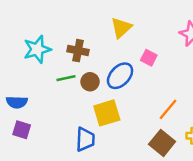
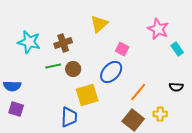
cyan star: (37, 49) -> (29, 42), turned 30
brown cross: (78, 51) -> (63, 43), turned -30
blue ellipse: (120, 76) -> (111, 72), moved

